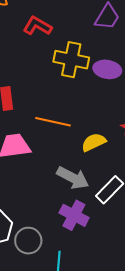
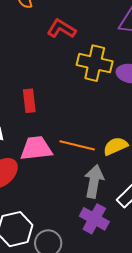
orange line: (53, 122) -> (77, 145), moved
gray arrow: (73, 178) -> (94, 181), turned -108

